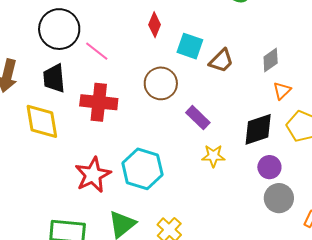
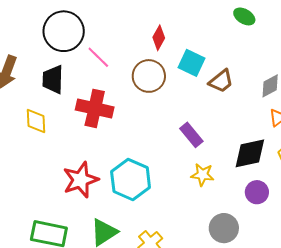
brown circle: (161, 83) -> (149, 76), moved
yellow diamond: (42, 121) -> (36, 121), size x0.7
gray circle: (279, 198) -> (224, 228), moved

